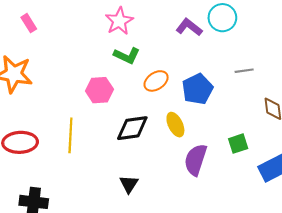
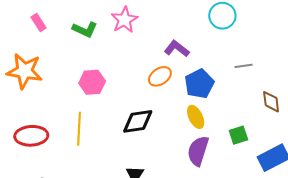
purple L-shape: (189, 27) -> (177, 49), moved
green L-shape: (127, 56) -> (85, 29), moved
pink hexagon: (99, 90) -> (92, 82), moved
yellow ellipse: (175, 125) -> (196, 117), moved

